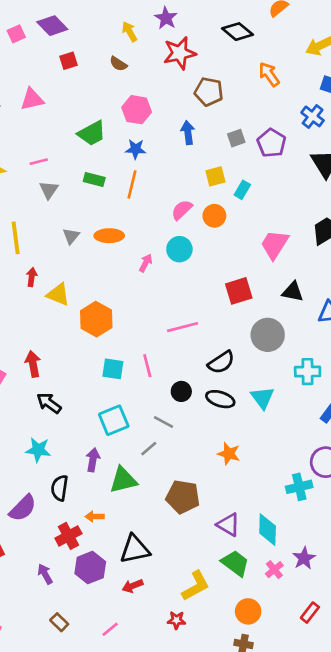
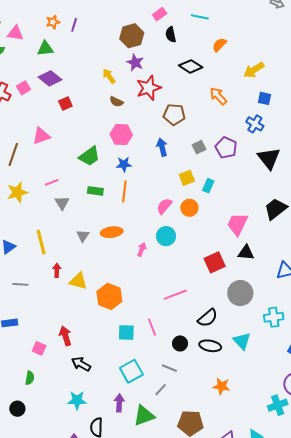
brown semicircle: (118, 64) -> (116, 102), moved
black triangle: (293, 292) -> (246, 253), moved

